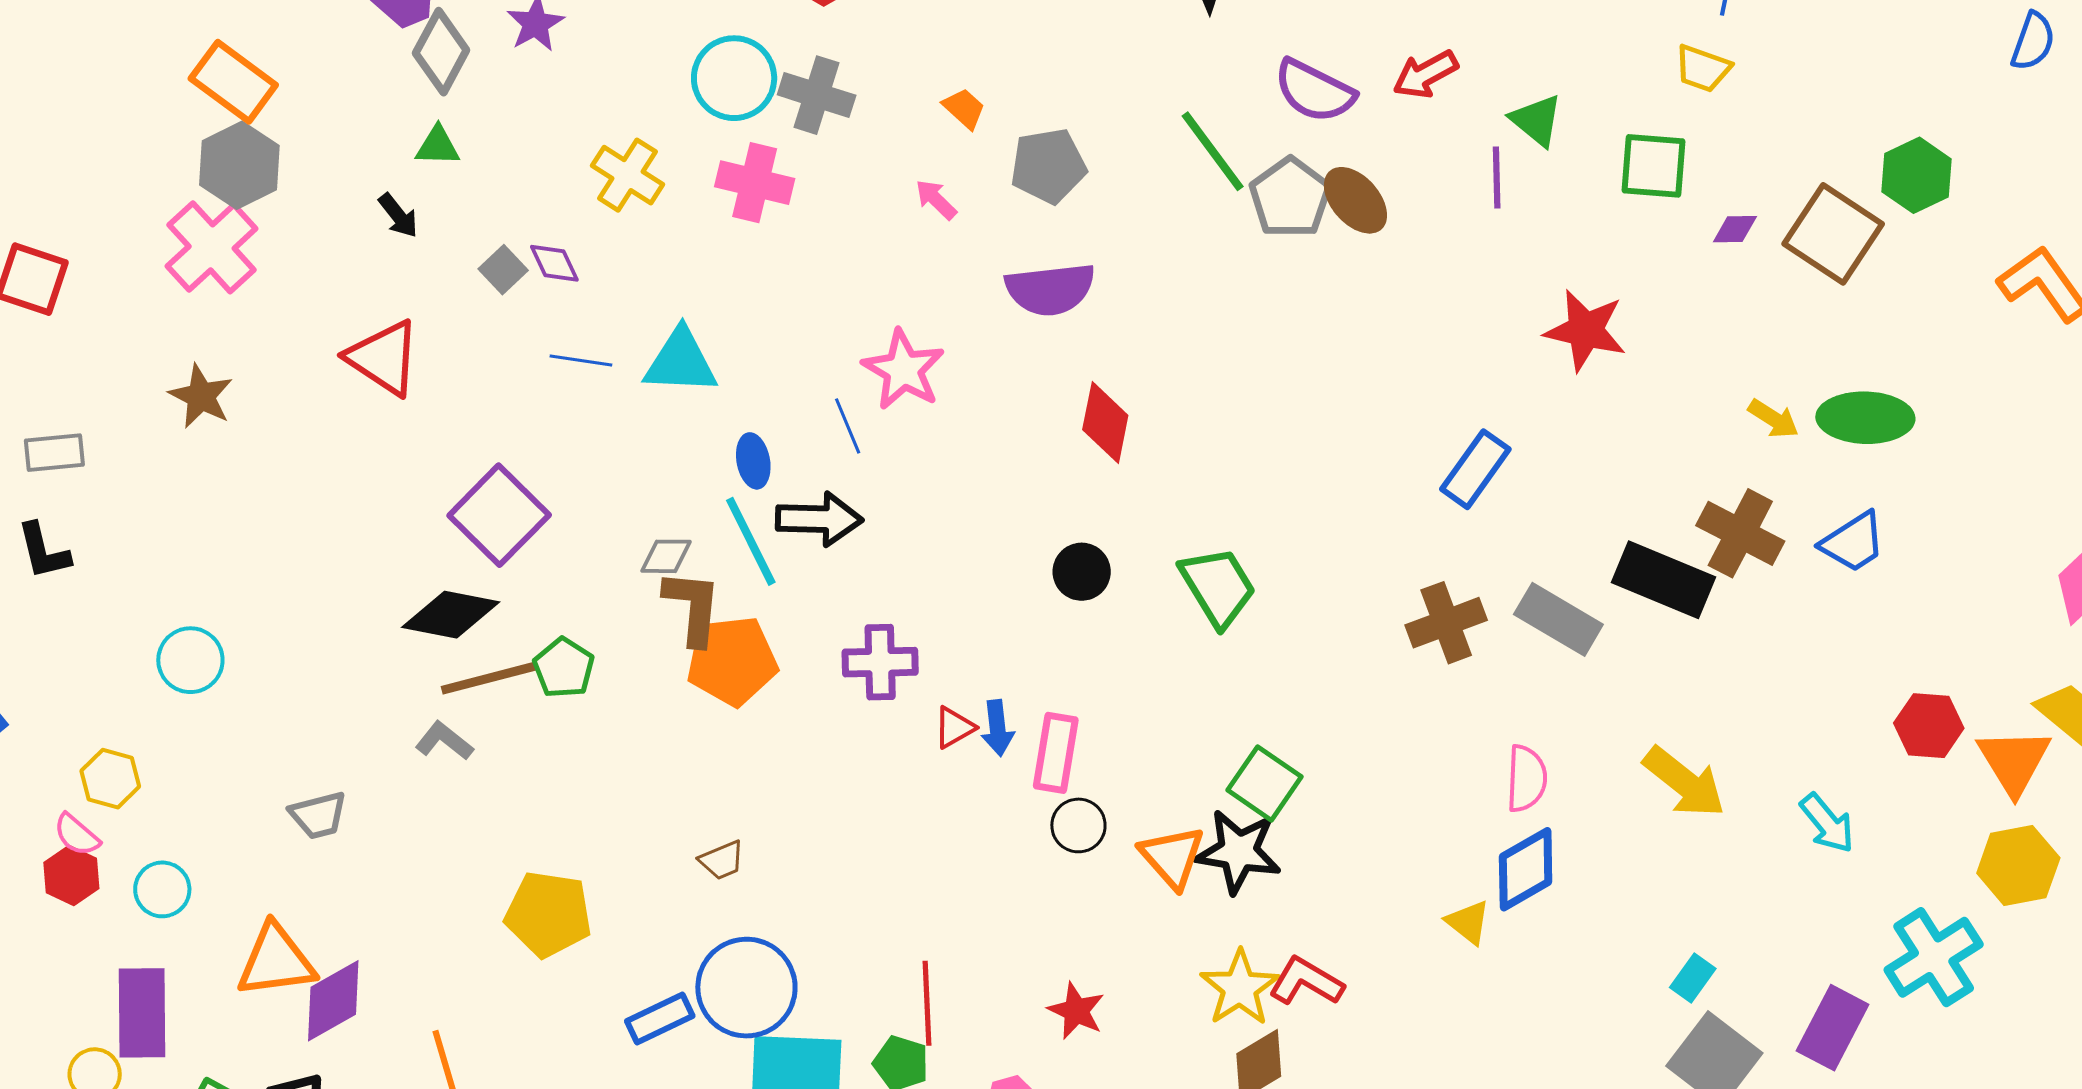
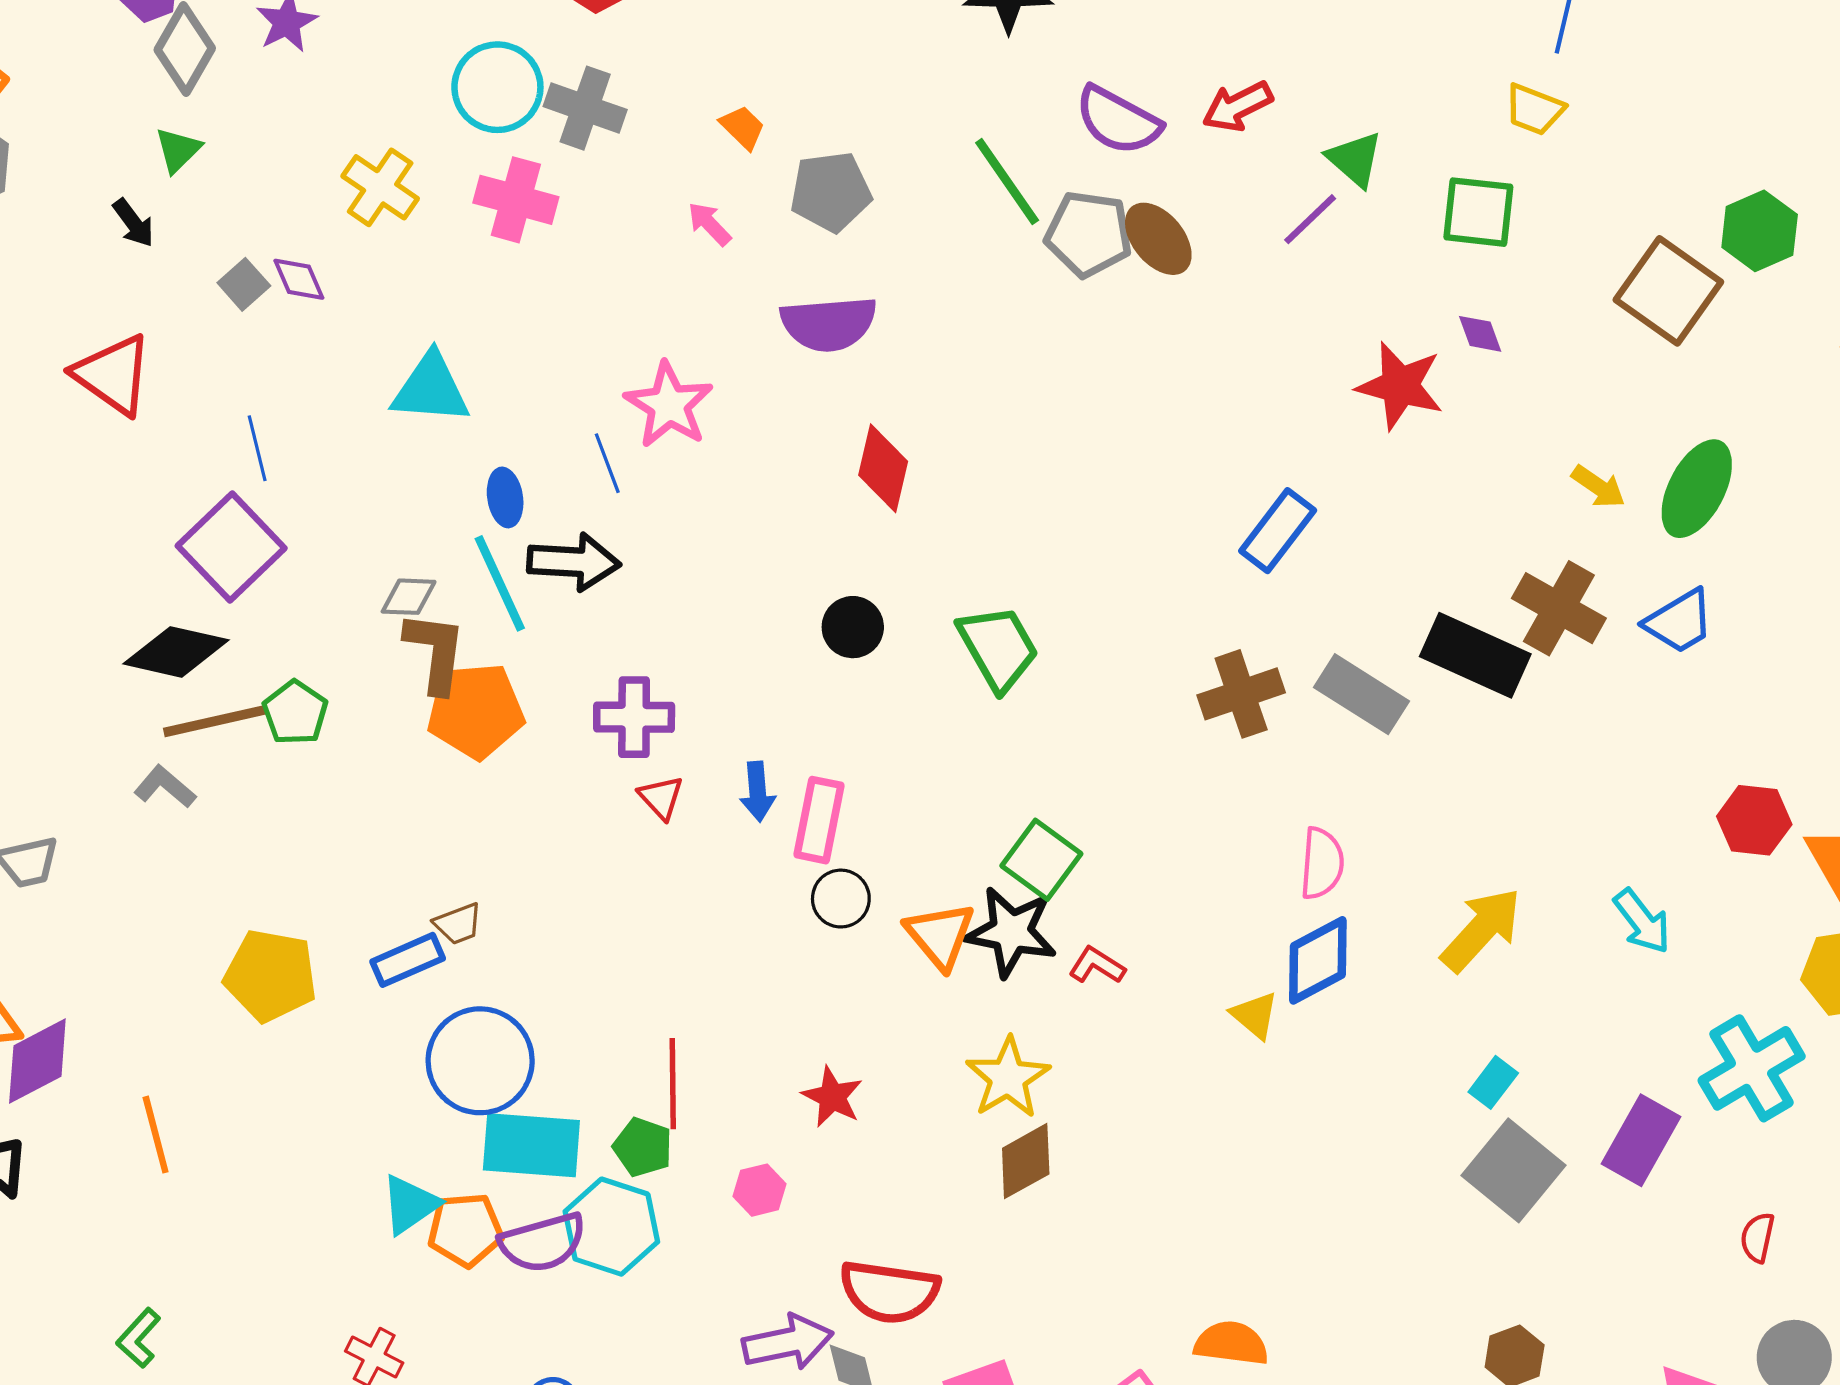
green triangle: (438, 146) -> (178, 150), turned -48
purple line: (1497, 178) -> (1310, 219), turned 46
gray pentagon: (1290, 198) -> (1089, 234), turned -30
purple diamond: (1735, 229) -> (1480, 334), moved, turned 69
blue line: (581, 361) -> (257, 448), moved, turned 66
green ellipse: (1865, 418) -> (1697, 489), turned -66
red triangle: (954, 727) -> (661, 798), moved, turned -45
yellow arrow: (1684, 782) -> (1481, 930), moved, turned -88
red L-shape: (1306, 982) -> (1097, 965), moved, size x0.7
blue rectangle: (660, 1018) -> (408, 960), moved

